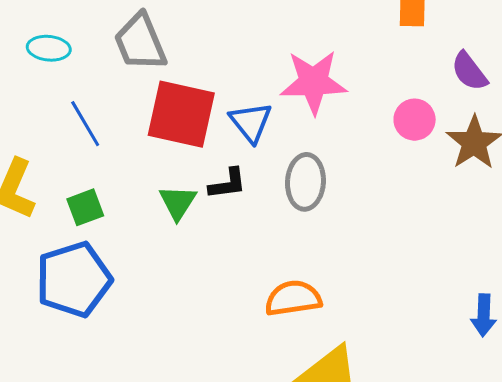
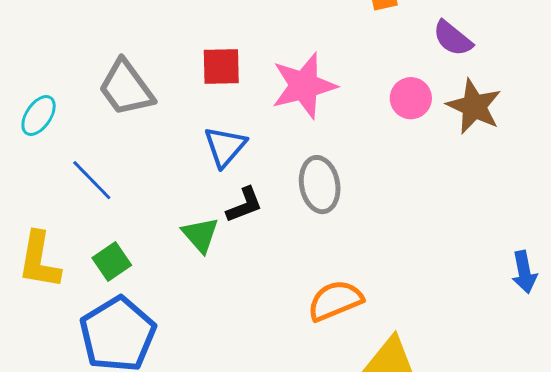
cyan ellipse: (49, 48) -> (39, 116), turned -48
red square: (181, 114) -> (221, 66), moved, size x0.6
blue triangle: (251, 122) -> (225, 147), moved, turned 33

